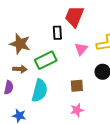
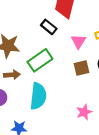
black rectangle: (57, 33) -> (49, 27), turned -40
brown square: (77, 86) -> (81, 68), moved

